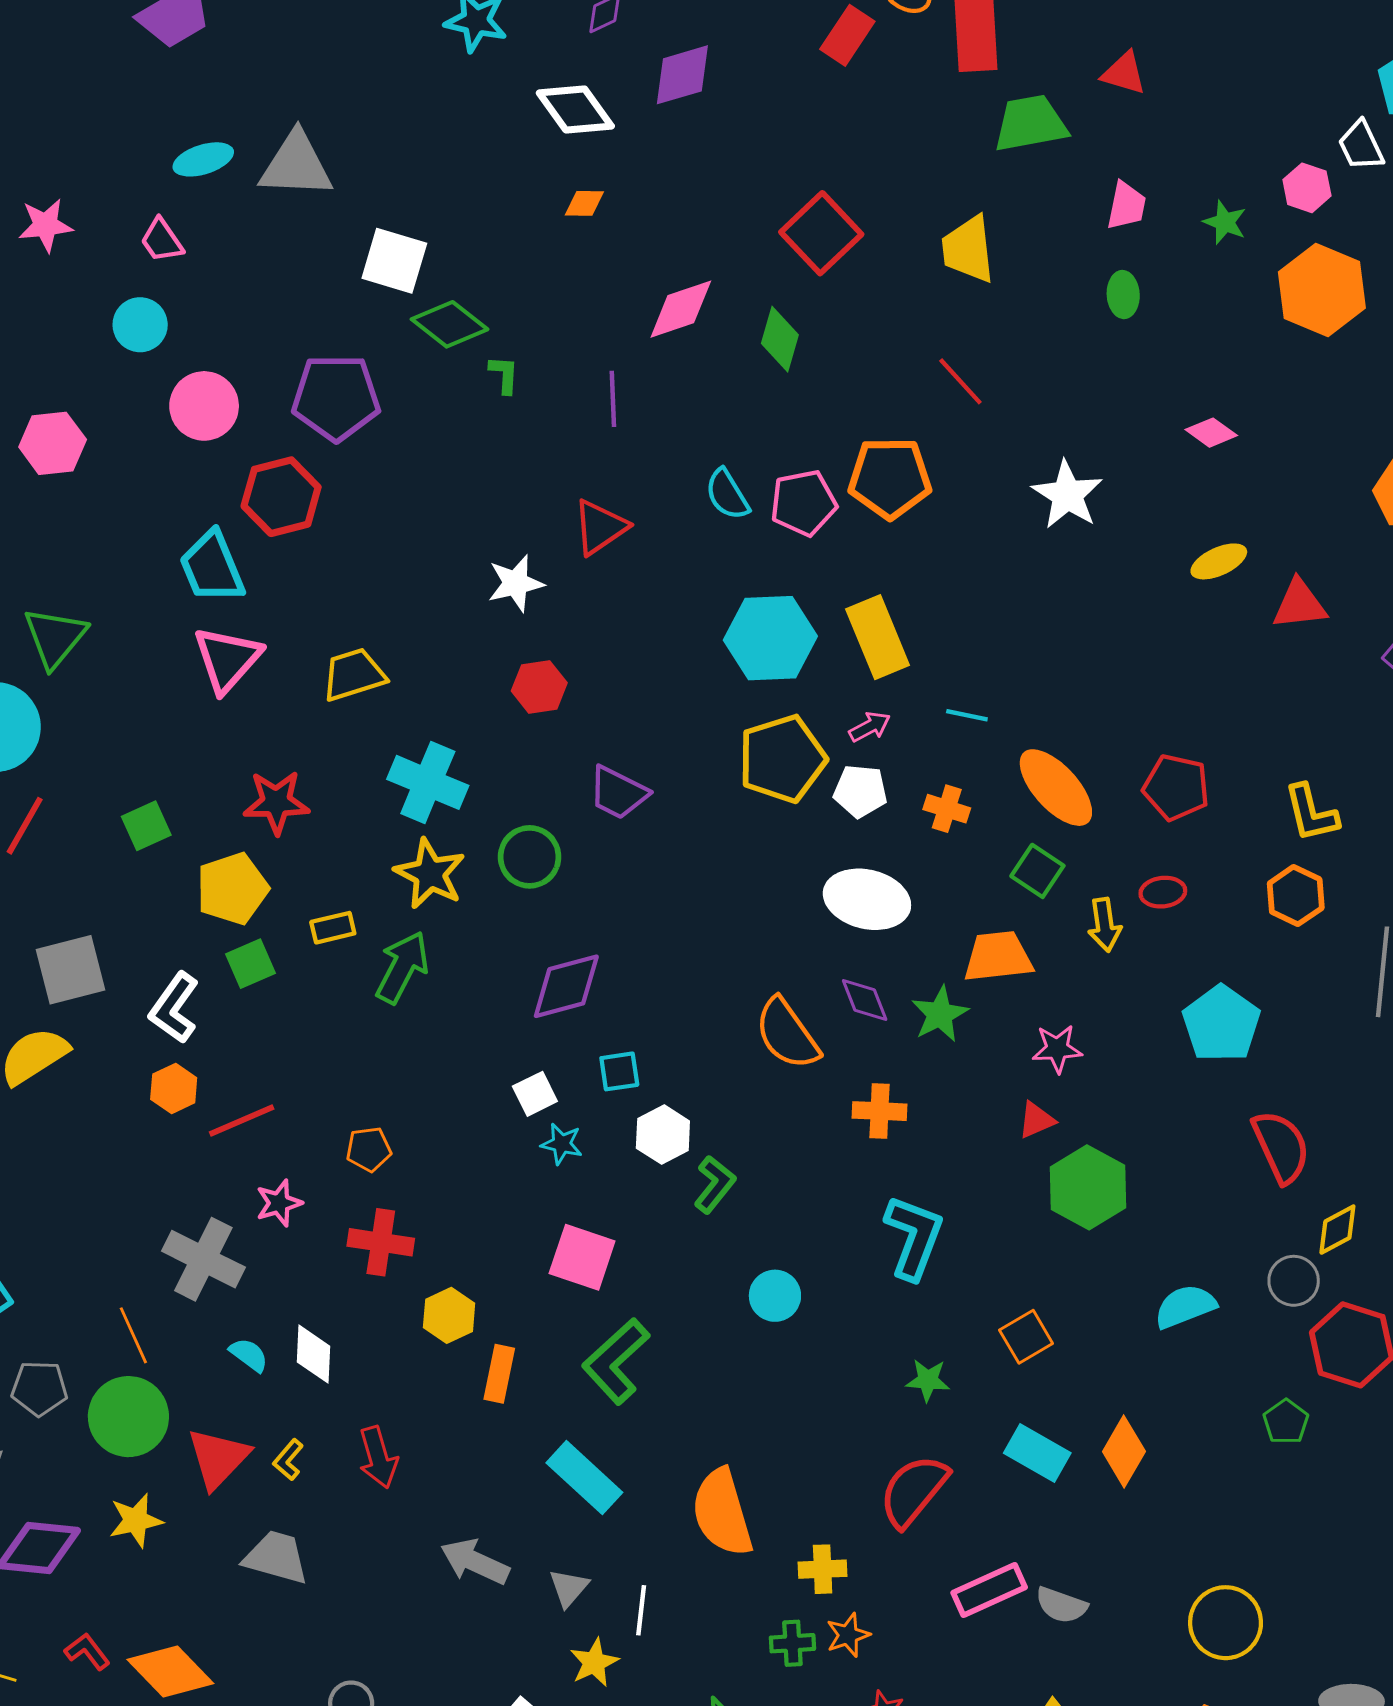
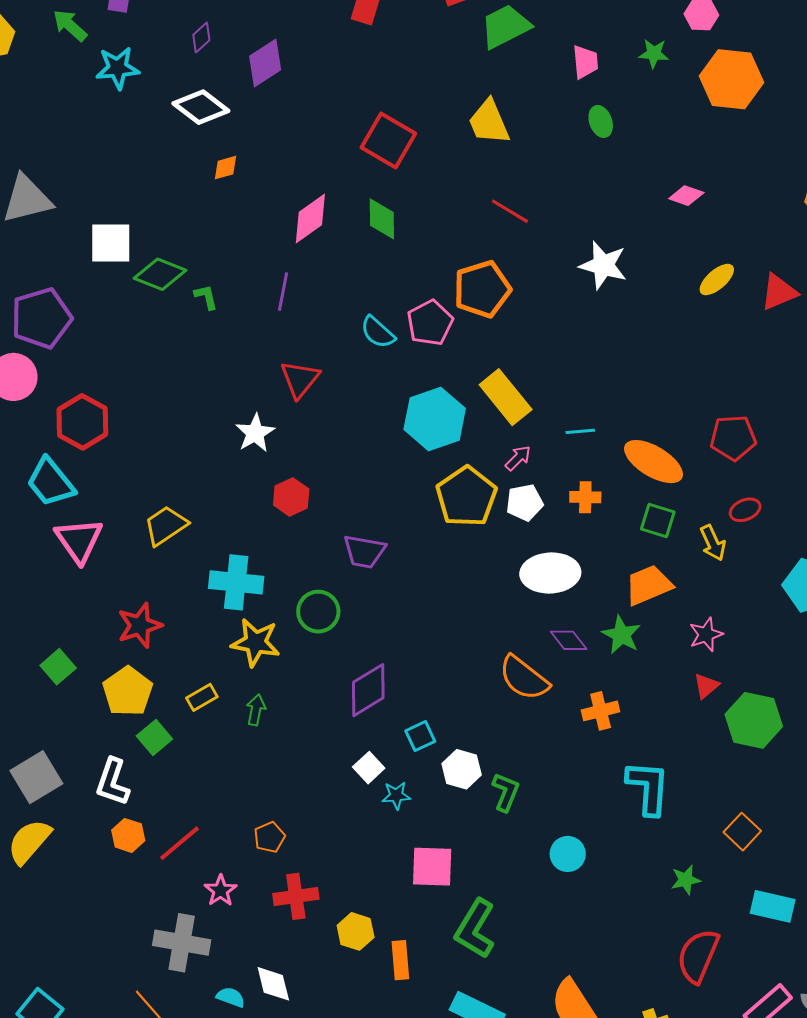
purple pentagon: (336, 397) -> (41, 318), moved
purple line: (613, 399) -> (283, 291), turned 30
green arrow: (402, 967) -> (256, 710), size x0.6

